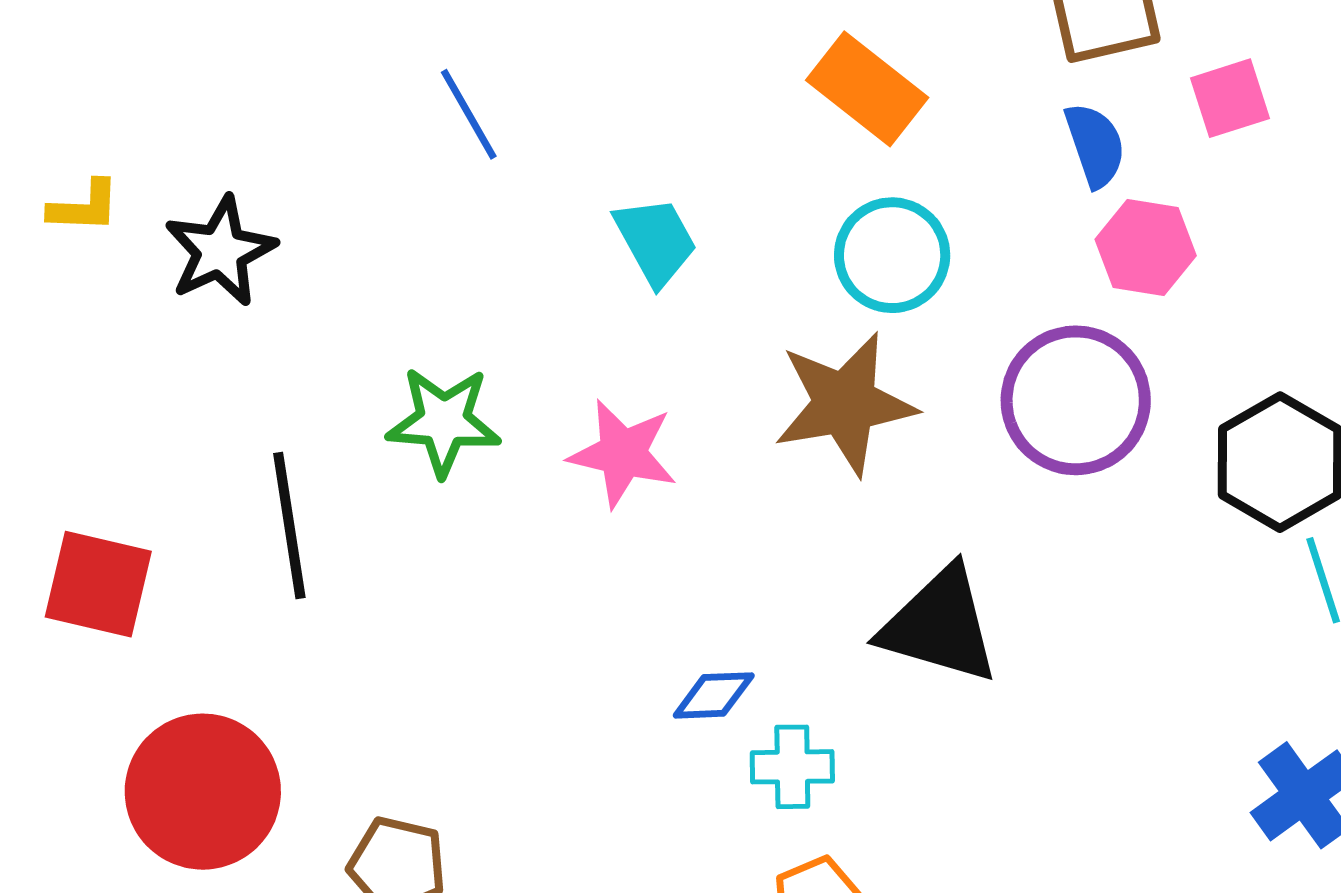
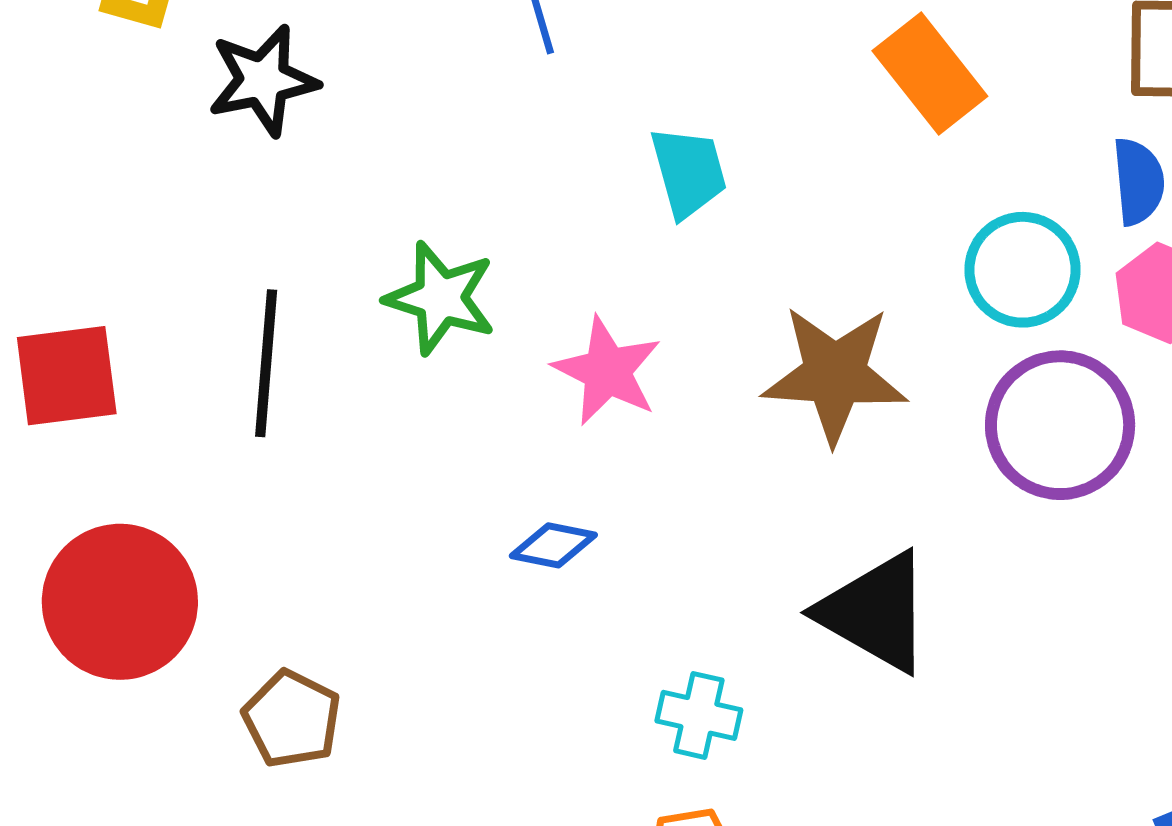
cyan circle: (892, 255) -> (1023, 270), moved
red square: (98, 584) -> (67, 376), turned -34
blue diamond: (714, 695) -> (553, 545), moved

